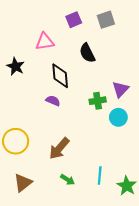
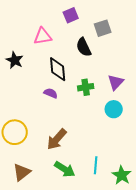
gray square: (106, 20) -> (103, 28), moved
green cross: (98, 101) -> (86, 87), moved
green arrow: (67, 180) -> (65, 169), size x1.5

